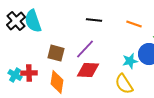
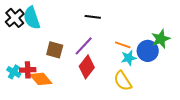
orange line: (134, 24) -> (123, 45), moved
red diamond: (88, 70) -> (87, 67), turned -55
orange diamond: (57, 82) -> (41, 79), moved, turned -50

